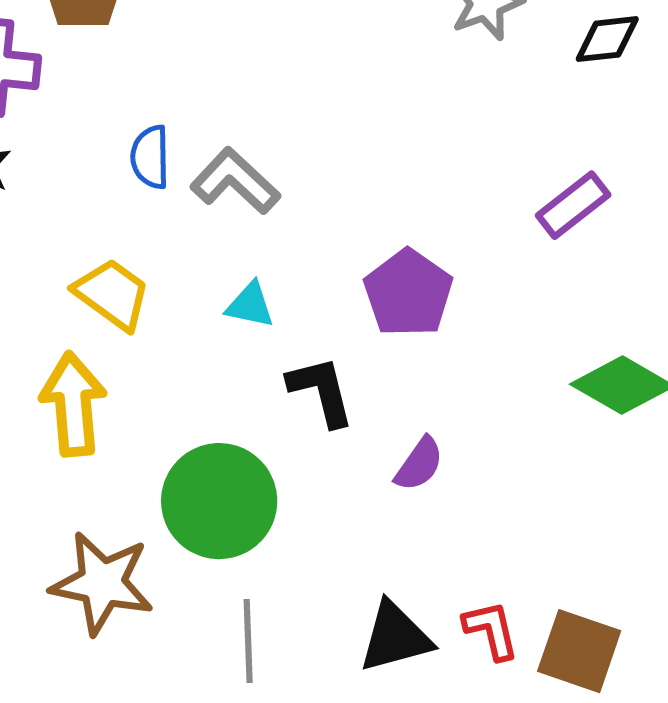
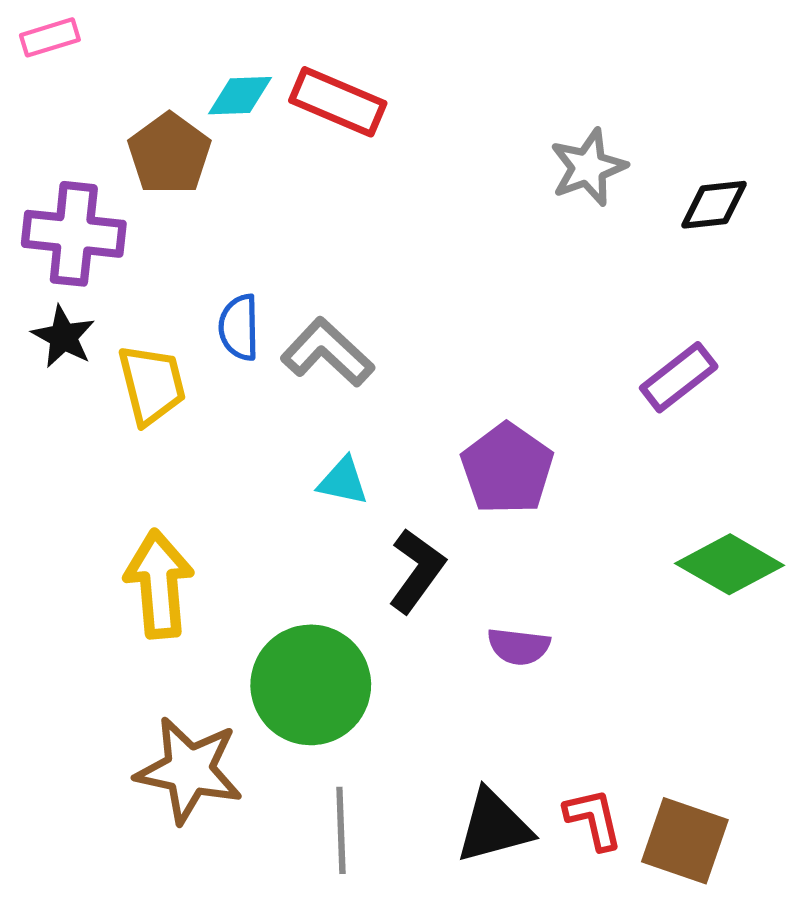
yellow trapezoid: (112, 294) -> (152, 385), moved, turned 40
black L-shape: (321, 391) -> (417, 571), turned 50
purple semicircle: (419, 464) -> (519, 646), turned 62

